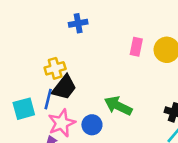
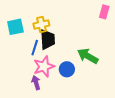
black trapezoid: (64, 87) -> (48, 39), turned -45
cyan square: (24, 109) -> (15, 27), moved

